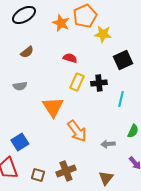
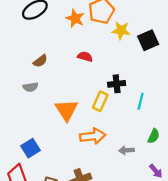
brown semicircle: (27, 52) -> (40, 61), moved
black square: (123, 60) -> (148, 40), moved
yellow rectangle: (77, 82) -> (100, 101), moved
orange arrow: (77, 131) -> (93, 136), turned -60

